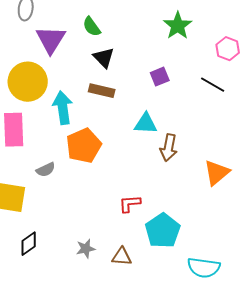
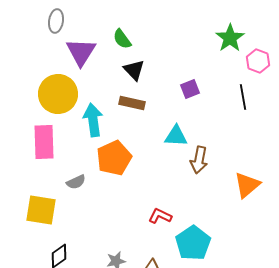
green star: (178, 26) -> (230, 38), moved
black line: (213, 85) -> (243, 97), turned 50
red L-shape: (130, 204) -> (160, 216), turned 30

